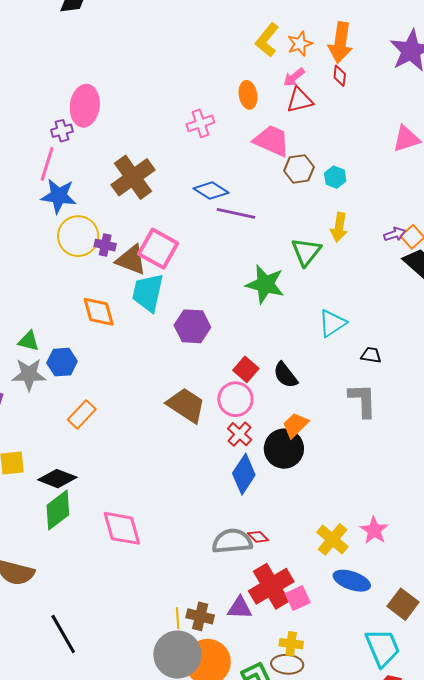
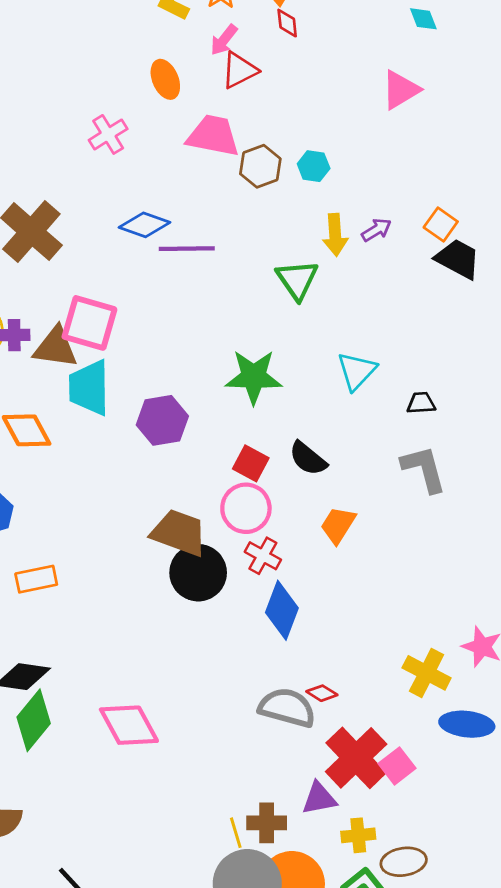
purple arrow: (395, 234) -> (376, 230), moved
green star: (265, 284) -> (254, 377), moved
orange rectangle: (82, 414) -> (36, 579), turned 48
black circle: (284, 449) -> (198, 573), moved
gray semicircle: (232, 541) -> (287, 708), turned 33
yellow cross: (291, 644) -> (358, 835), moved

